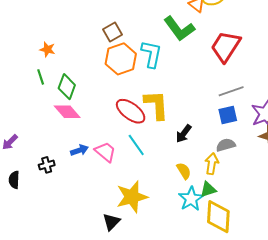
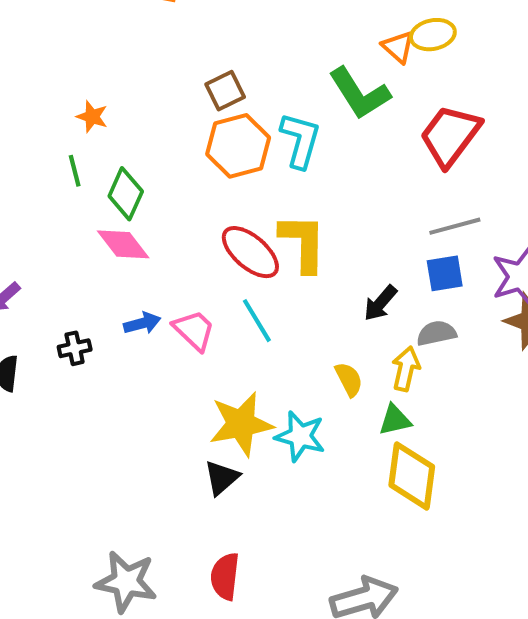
black arrow: (184, 134) -> (380, 303), moved
cyan star: (191, 199) -> (300, 436), moved, turned -30
black triangle: (111, 222) -> (222, 478), moved

